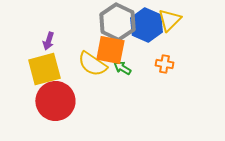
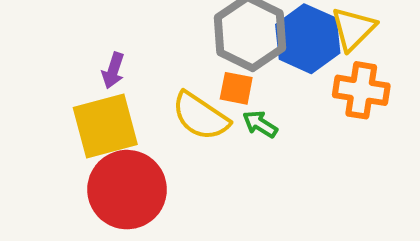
orange square: (110, 50) -> (236, 88), size x0.6
orange cross: (164, 64) -> (361, 90), moved, size x1.5

